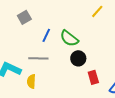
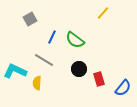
gray line: (38, 58) -> (44, 60), turned 30
black circle: (78, 58) -> (79, 69), moved

